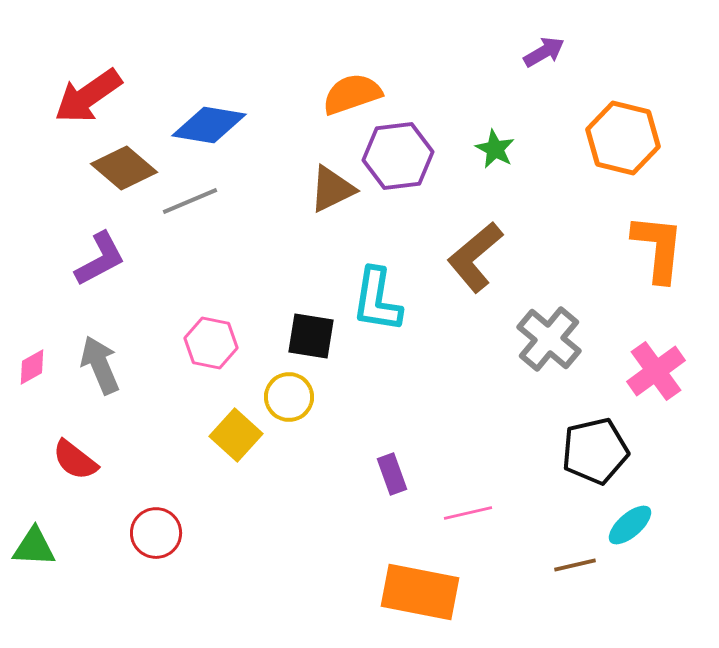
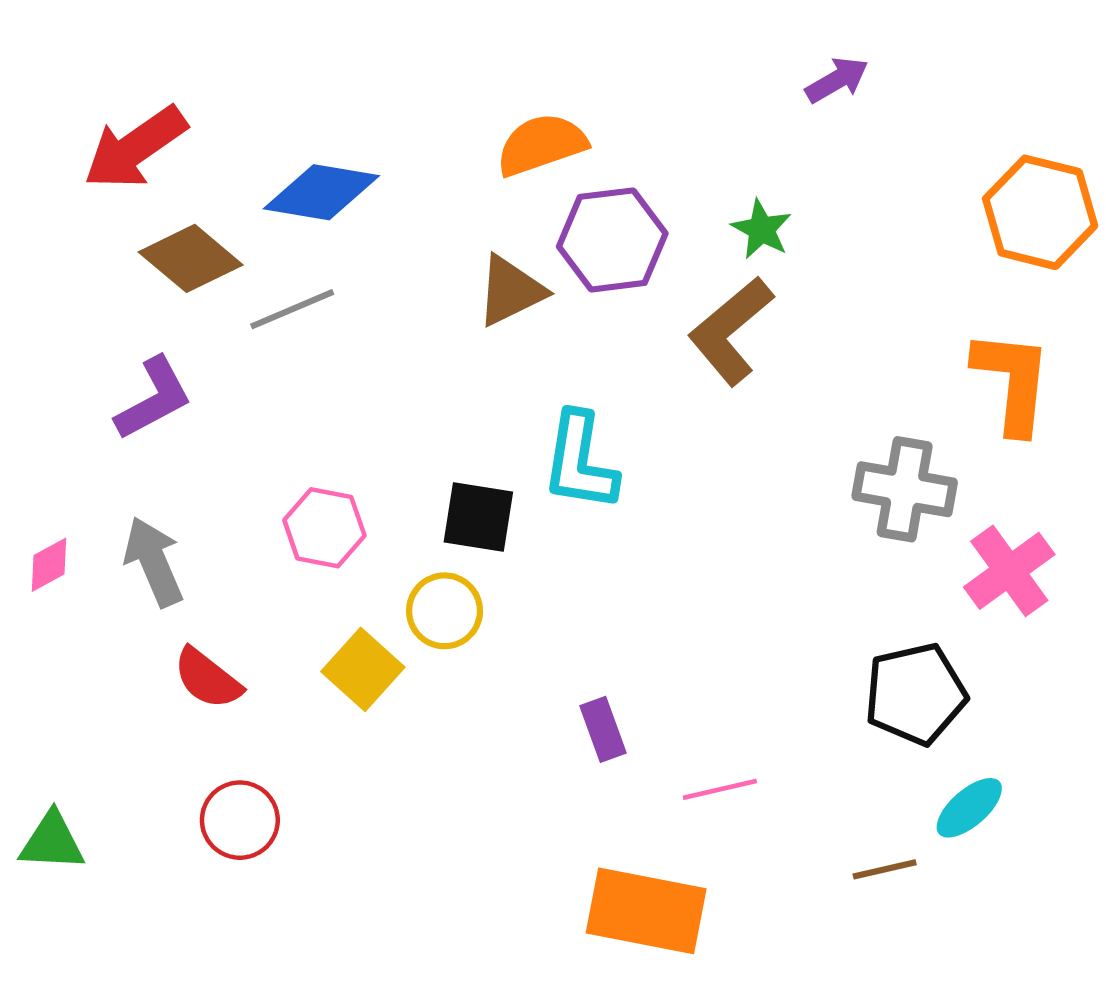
orange hexagon: (623, 138) -> (1040, 212), moved
brown L-shape: (475, 257) -> (731, 331), moved
gray cross: (549, 339) -> (905, 489), moved, turned -30
red semicircle: (75, 460) -> (208, 679), moved

